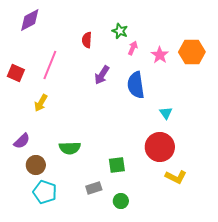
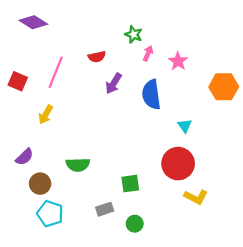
purple diamond: (30, 20) -> (33, 22), turned 60
red semicircle: (87, 40) -> (97, 57), moved, turned -105
orange hexagon: (192, 52) -> (224, 87), moved

